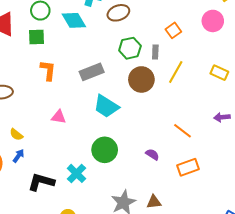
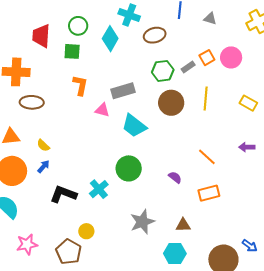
cyan diamond: (74, 20) -> (110, 39), turned 55
pink circle: (213, 21) -> (231, 57), moved
gray rectangle: (155, 52) -> (188, 67), moved, turned 48
yellow line: (176, 72) -> (206, 99), turned -30
pink triangle: (59, 117) -> (102, 110), moved
brown triangle: (154, 202) -> (183, 225), moved

